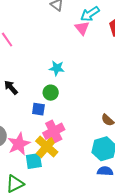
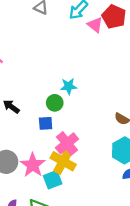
pink triangle: (82, 28) -> (95, 25), moved
cyan star: (57, 68) -> (69, 86), moved

